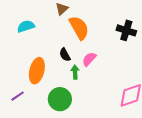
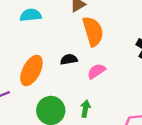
black semicircle: (65, 55) -> (69, 59), turned 96
green arrow: (75, 72) -> (85, 109), moved

